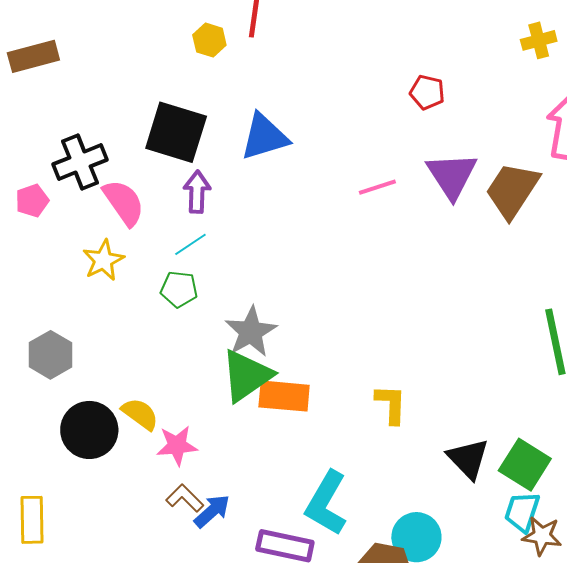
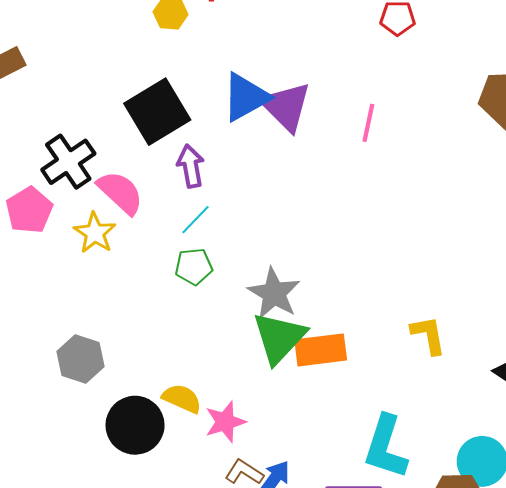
black square: (176, 132) -> (157, 112), turned -36
purple triangle: (452, 176) -> (286, 106), moved
pink line: (377, 187) -> (368, 123), turned -48
pink pentagon: (32, 201) -> (29, 210), size x1.4
yellow star: (103, 260) -> (95, 233), moved

